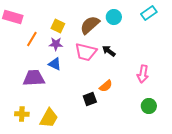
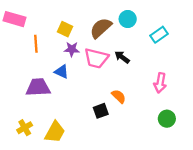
cyan rectangle: (149, 13) -> (159, 35), moved
orange line: (32, 39) -> (36, 44), turned -35
purple star: (56, 44) -> (72, 49), moved
orange semicircle: (106, 86) -> (119, 96), turned -96
yellow cross: (22, 114) -> (25, 128), turned -32

